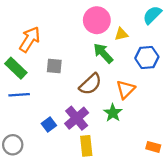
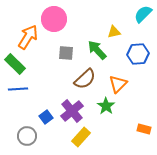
pink circle: (97, 20) -> (54, 19), moved
gray square: (54, 66) -> (66, 53), moved
gray circle: (13, 145) -> (27, 136), moved
yellow rectangle: (86, 146) -> (81, 137), turned 48
orange rectangle: (153, 147) -> (144, 129), moved

